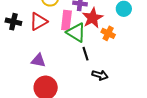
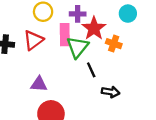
green triangle: (76, 32) -> (77, 47), turned 45

